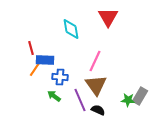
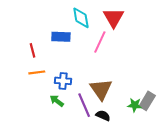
cyan diamond: (71, 29) -> (81, 18), moved
blue rectangle: (45, 60) -> (61, 37), moved
pink line: (95, 61) -> (100, 42), moved
orange line: (35, 69) -> (37, 72), turned 49

